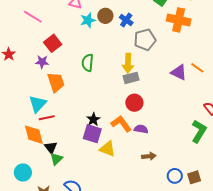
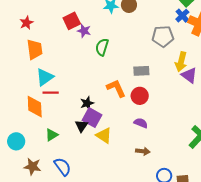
blue cross: (126, 20) -> (182, 16), moved
purple star: (42, 62) -> (84, 31), moved
yellow arrow: (128, 63) -> (181, 62), moved
orange trapezoid: (56, 82) -> (35, 49), moved
black star: (93, 119) -> (87, 103), moved
orange L-shape: (121, 124) -> (116, 88), moved
black triangle: (51, 147) -> (81, 126), moved

